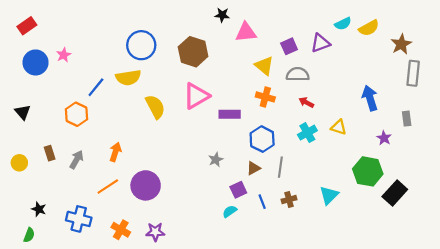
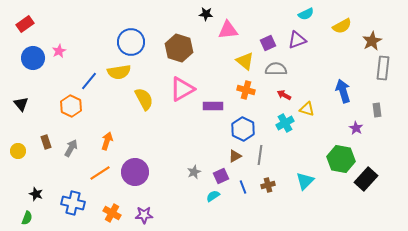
cyan semicircle: (343, 24) -> (306, 14), moved
yellow triangle: (339, 127) -> (307, 109), moved
gray star: (216, 160) -> (194, 172), moved

